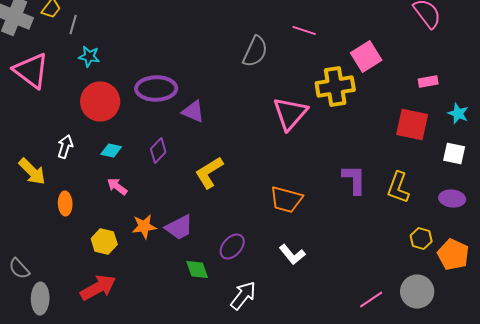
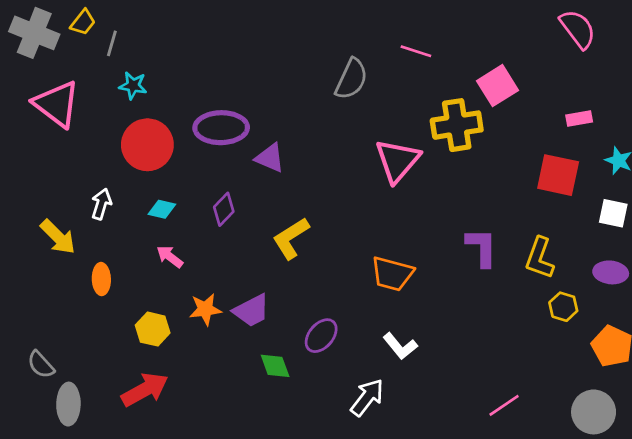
yellow hexagon: (421, 238) -> (563, 307), moved
gray circle: (417, 292) -> (594, 412), moved
white arrow: (243, 296) -> (367, 397), moved

